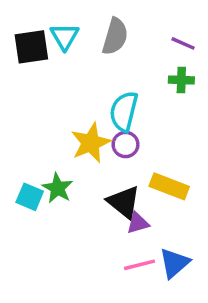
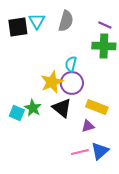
green cross: (181, 80) -> (104, 46), size x1.6
cyan semicircle: (124, 111) -> (71, 64), size x0.7
purple circle: (126, 145) -> (72, 83), size x1.5
black triangle: (124, 202) -> (62, 108), moved
purple triangle: (138, 223) -> (88, 126), moved

